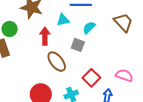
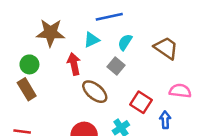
brown trapezoid: (123, 22) -> (166, 48), moved
gray square: (78, 45) -> (116, 66), turned 32

